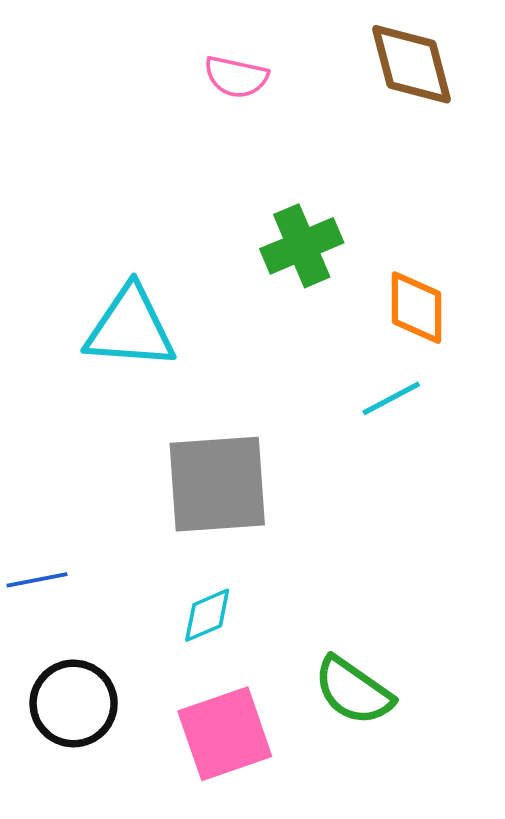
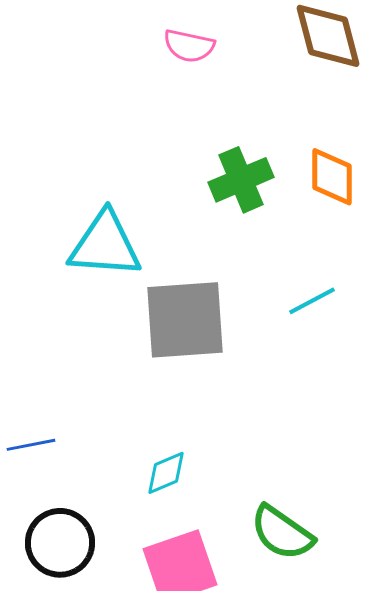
orange diamond: (416, 308) -> (332, 177), moved
gray square: (217, 484) -> (185, 320), moved

